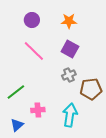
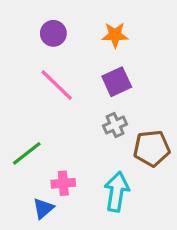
purple square: (70, 49) -> (117, 82), turned 36
blue triangle: (17, 125) -> (43, 208), moved

